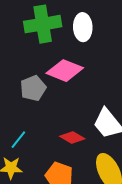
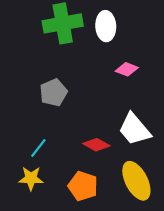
pink diamond: (65, 71) -> (127, 69), moved, size x0.6

